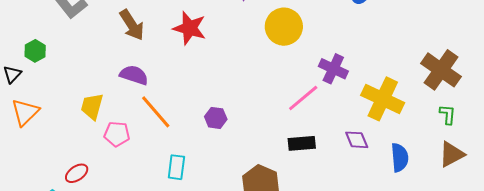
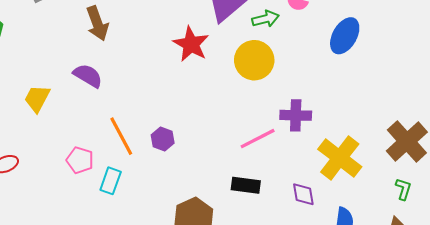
red star: (190, 28) -> (191, 44), moved
purple cross: (333, 69) -> (296, 115), turned -36
orange line: (156, 112) -> (121, 136), moved
pink pentagon: (117, 134) -> (80, 160), moved

